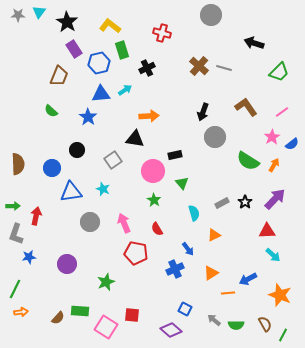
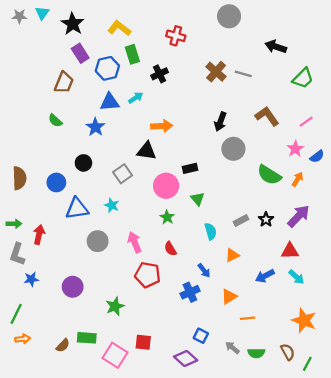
blue arrow: (248, 279) -> (265, 276), moved

